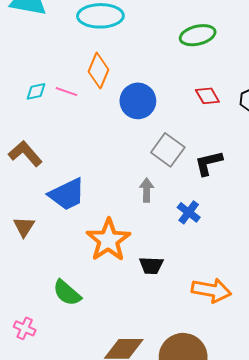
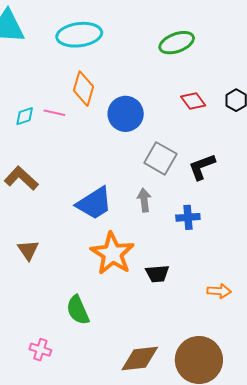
blue trapezoid: (67, 194) -> (94, 203), moved
blue cross: (189, 212) -> (188, 217), turned -35
orange arrow: (211, 290) -> (219, 291), size x0.6
green semicircle: (67, 293) -> (78, 310), turned 32

